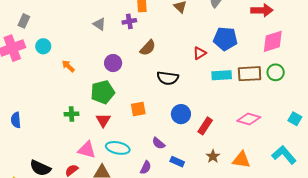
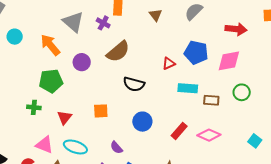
purple cross: (129, 21) -> (103, 23), turned 32
gray triangle: (99, 24) -> (73, 22), size x1.6
pink diamond: (273, 41) -> (229, 61), moved
brown semicircle: (148, 48) -> (118, 52), size x1.4
orange arrow: (68, 66) -> (50, 45), moved, size x1.6
brown rectangle: (250, 74) -> (211, 100), moved, size x0.7
green pentagon: (103, 92) -> (51, 81), moved
red rectangle: (205, 126) -> (179, 131), moved

